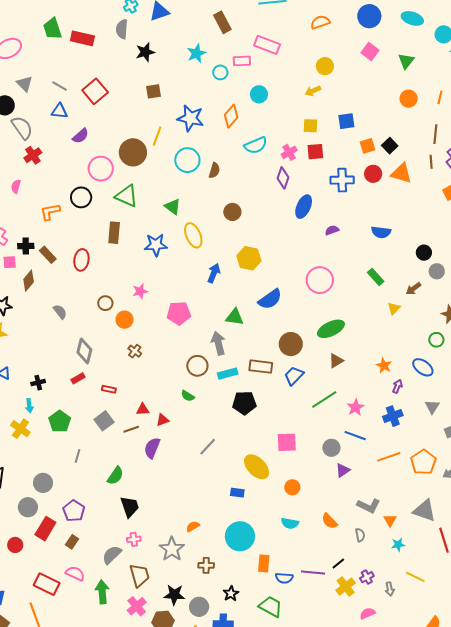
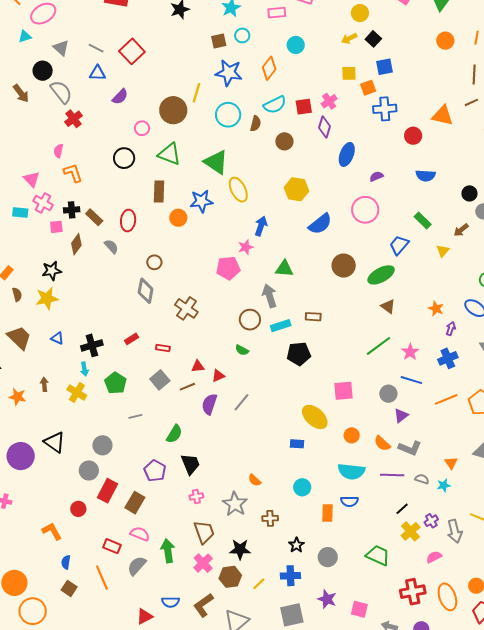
cyan circle: (220, 72) -> (242, 35), moved
brown square: (154, 91) -> (219, 41), moved
cyan semicircle: (256, 145) -> (275, 105), moved
orange square: (367, 146) -> (368, 88), moved
black square: (390, 146) -> (373, 39), moved
red square: (315, 152) -> (304, 107), moved
brown line: (431, 162) -> (471, 102), turned 72
pink circle: (101, 169) -> (142, 128), size x0.6
red circle: (373, 174) -> (413, 136), moved
blue cross: (342, 180) -> (385, 109), moved
green triangle: (173, 207) -> (216, 162), size x1.5
orange L-shape: (50, 212) -> (73, 173), moved, turned 85
brown circle: (232, 212) -> (284, 141), moved
yellow hexagon: (249, 258) -> (296, 189), moved
pink circle: (320, 280) -> (365, 210), moved
pink star: (140, 291) -> (246, 247), moved
blue semicircle: (270, 299) -> (320, 224), moved
gray semicircle: (60, 312) -> (111, 246), moved
orange circle: (125, 320) -> (178, 218), moved
brown circle: (291, 344) -> (344, 266), moved
gray diamond: (84, 351) -> (146, 291), moved
brown cross: (135, 351) -> (186, 308), size x1.6
brown triangle: (336, 361) -> (388, 306), turned -49
brown rectangle: (261, 367) -> (313, 317), size x0.7
blue trapezoid: (294, 376) -> (399, 245), moved
black cross: (38, 383) -> (92, 345), size x1.5
gray line: (208, 447) -> (242, 402), moved
gray line: (78, 456) -> (135, 416), turned 64
gray L-shape: (369, 506) -> (410, 448), moved
purple pentagon: (74, 511) -> (155, 471), moved
orange semicircle: (329, 521) -> (382, 443), moved
cyan semicircle: (290, 523) -> (351, 471), size x1.5
orange semicircle: (193, 526) -> (255, 480), turned -104
gray semicircle: (360, 535) -> (422, 479), turned -56
cyan circle: (240, 536) -> (302, 487), size x0.6
brown rectangle: (72, 542) -> (135, 503), size x1.5
cyan star: (398, 545) -> (444, 485), moved
gray semicircle: (112, 555) -> (137, 566), moved
purple line: (313, 572) -> (392, 475), moved
blue semicircle: (284, 578) -> (349, 501), moved
red rectangle: (47, 584) -> (112, 546), size x0.7
gray arrow: (390, 589) -> (455, 531), size x1.6
gray circle: (199, 607) -> (328, 557), moved
green trapezoid: (271, 607) -> (378, 555), moved

